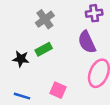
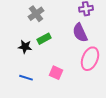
gray cross: (45, 19) -> (36, 14), moved

